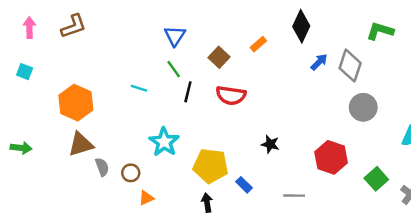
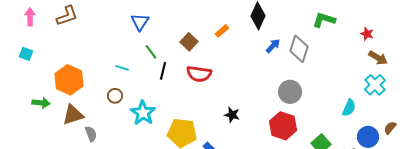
blue triangle: (175, 36) -> (140, 22), moved
gray circle: (363, 107) -> (290, 92), moved
green arrow: (21, 148) -> (41, 103), moved
brown circle: (131, 173) -> (115, 96), moved

